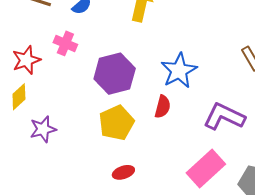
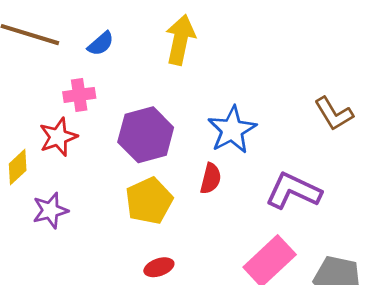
pink cross: (65, 43) -> (79, 95), turned -30
red star: (26, 60) -> (58, 137), moved

